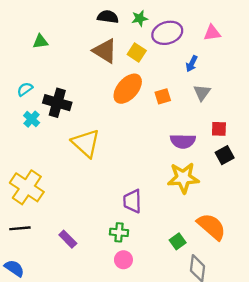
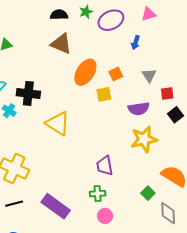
yellow square: (137, 52) -> (104, 94), moved, turned -35
gray triangle: (202, 93) -> (149, 75), moved
purple rectangle: (68, 239) -> (56, 206), size x1.8

